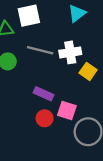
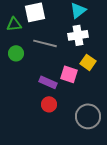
white cross: (70, 52) -> (78, 35), moved
pink square: (67, 111) -> (69, 74), moved

